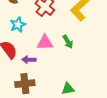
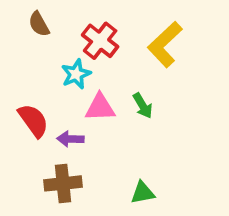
cyan star: (18, 25) -> (76, 74), moved

